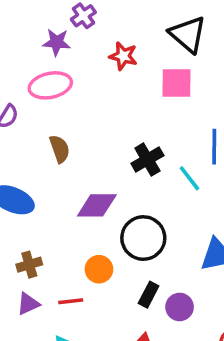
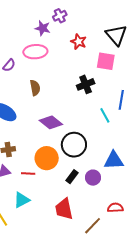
black cross: (147, 159) -> (86, 84), moved
purple diamond: (97, 205) -> (51, 122), turned 30
orange circle: (99, 269) -> (47, 158), size x1.5
purple circle: (180, 307) -> (93, 178), moved

